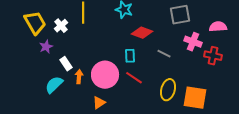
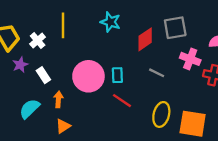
red diamond: (142, 33) -> (145, 39), moved, turned -55
white rectangle: (66, 64) -> (43, 75), moved
pink circle: (105, 75) -> (88, 76), moved
orange triangle: (99, 103) -> (63, 126), moved

